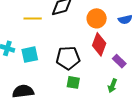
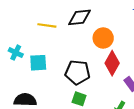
orange circle: (97, 18) -> (103, 38), moved

